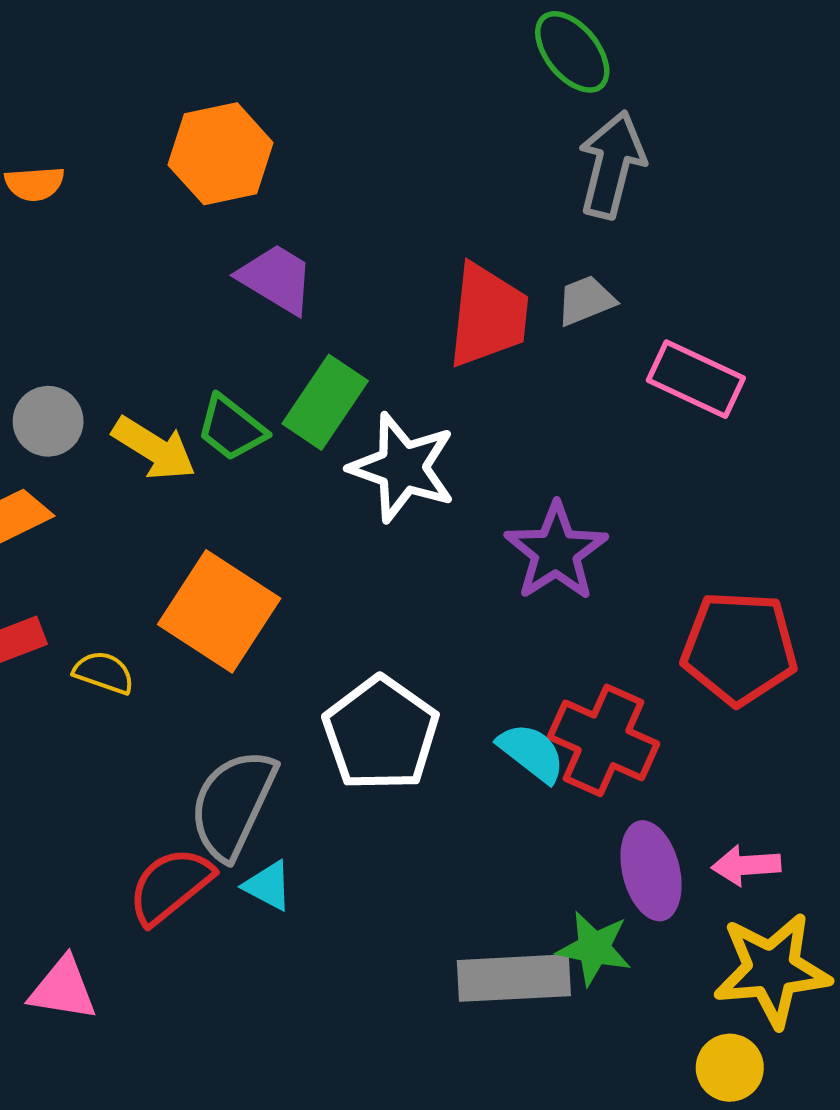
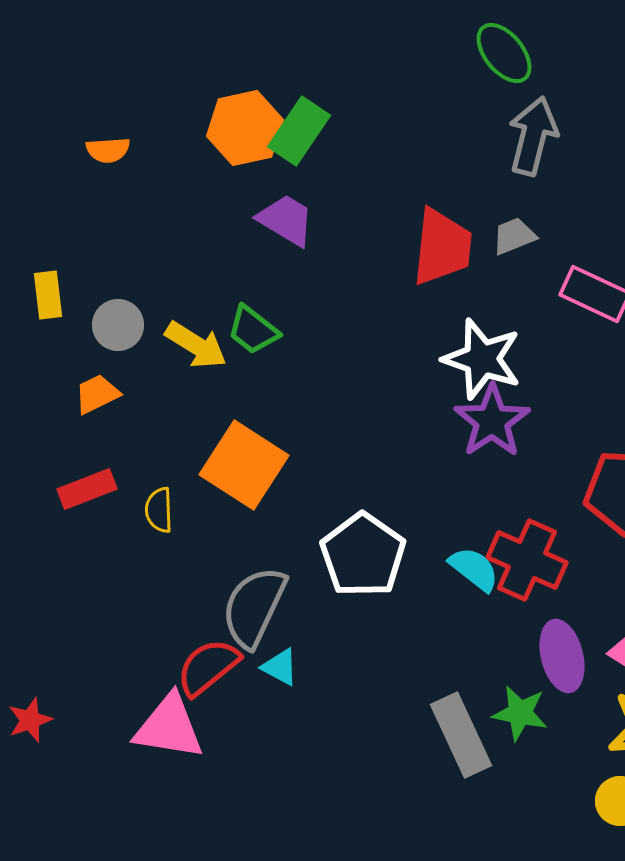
green rectangle: (325, 402) -> (299, 131), moved
white star: (403, 467) -> (482, 359), moved
yellow semicircle: (104, 672) -> (159, 510), turned -111
gray rectangle: (514, 978) -> (461, 735), turned 68
pink triangle: (63, 989) -> (169, 727), moved, size x1.4

